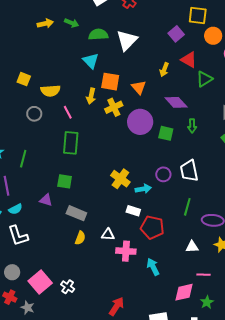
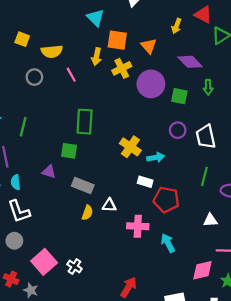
green rectangle: (71, 143) -> (85, 122), moved
purple circle: (163, 174) -> (178, 130), moved
cyan semicircle: (15, 209) -> (16, 182), turned 112
white triangle: (108, 235) -> (109, 205), moved
gray circle: (12, 272) -> (14, 241), moved

